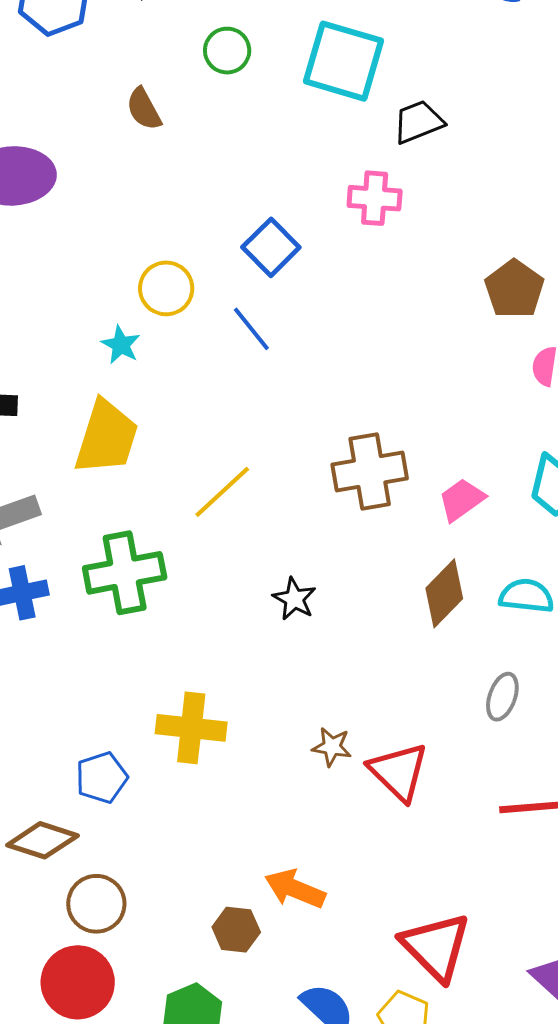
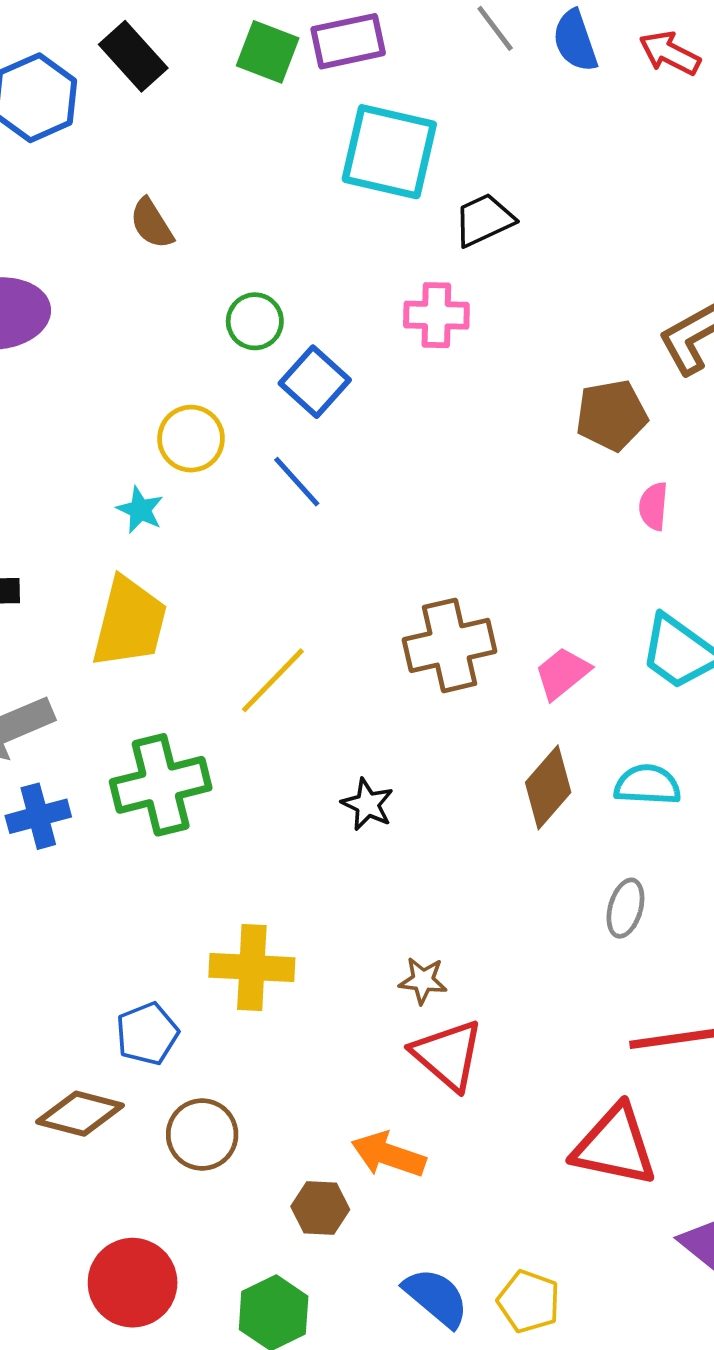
green circle: (227, 51) -> (255, 321), moved
brown pentagon: (514, 289) -> (611, 415), turned 30
red triangle: (399, 772) -> (448, 1055), moved
brown circle: (96, 904) -> (202, 1135), moved
red triangle: (436, 947) -> (615, 1146), moved, turned -30

